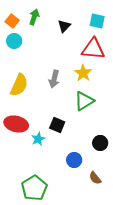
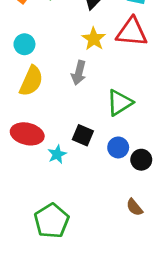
cyan circle: (14, 41) -> (24, 44), moved
yellow star: (83, 73) -> (94, 39), moved
blue circle: (74, 160) -> (118, 147), moved

